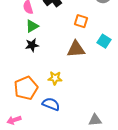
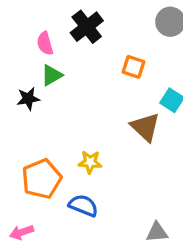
black star: (32, 45) -> (28, 99), moved
brown triangle: (76, 49) -> (145, 127), moved, turned 48

